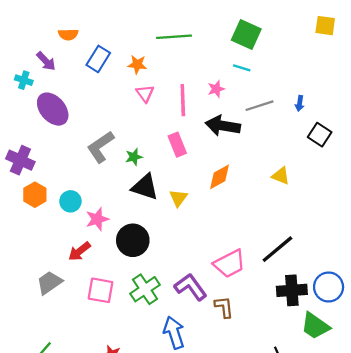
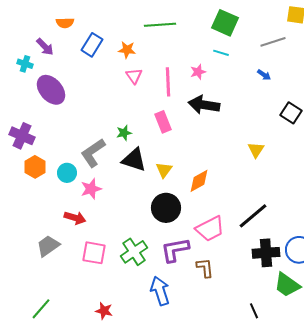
blue arrow: (300, 103) -> (264, 75), moved, turned -64
gray line: (260, 106) -> (273, 42), moved
gray L-shape: (101, 147) -> (93, 153), moved
yellow triangle: (281, 176) -> (256, 150), turned 42
orange diamond: (220, 177) -> (199, 181), moved
black circle: (133, 240) -> (166, 208), moved
red arrow: (79, 251) -> (75, 218), turned -125
purple L-shape: (191, 287) -> (175, 250), turned -64

